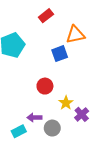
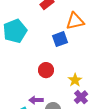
yellow star: (66, 103) -> (75, 80), moved

